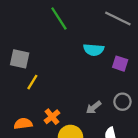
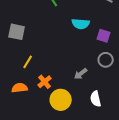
yellow line: (32, 82) -> (28, 62), moved
gray circle: (122, 102) -> (106, 60), moved

